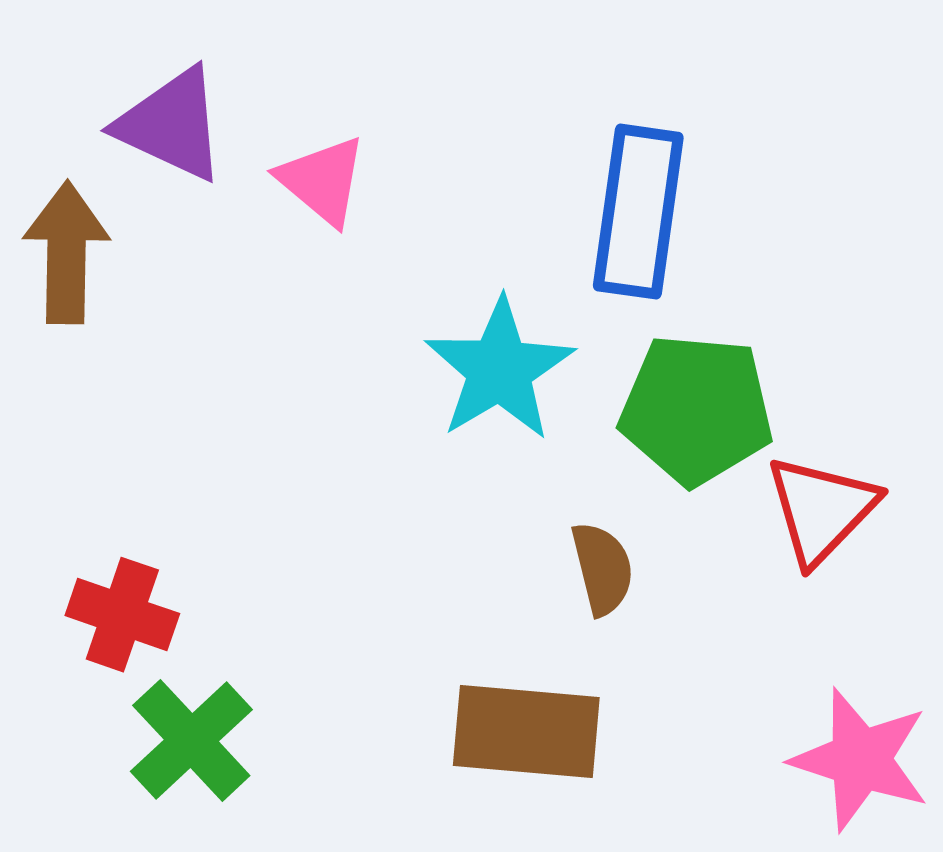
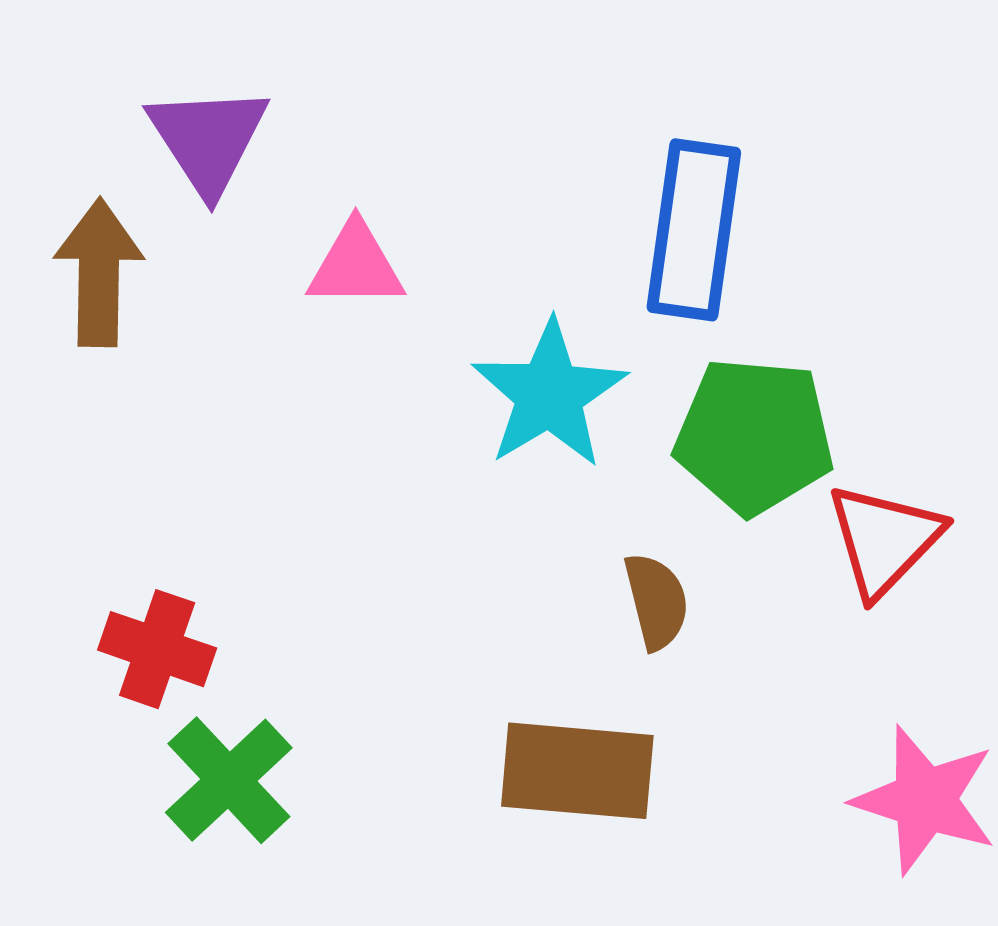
purple triangle: (171, 125) -> (208, 139), turned 32
pink triangle: (322, 181) -> (356, 265), moved, turned -40

